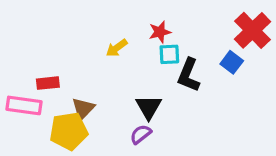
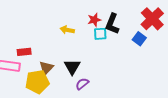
yellow arrow: (117, 48) -> (67, 30), turned 48
black L-shape: (189, 75) -> (112, 24), moved
black triangle: (149, 107) -> (72, 67), moved

